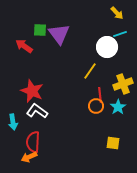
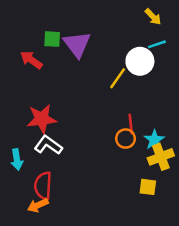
yellow line: (90, 71) -> (118, 78), moved
yellow cross: (123, 84) -> (161, 157), moved
red star: (32, 91) -> (42, 119), turned -30

